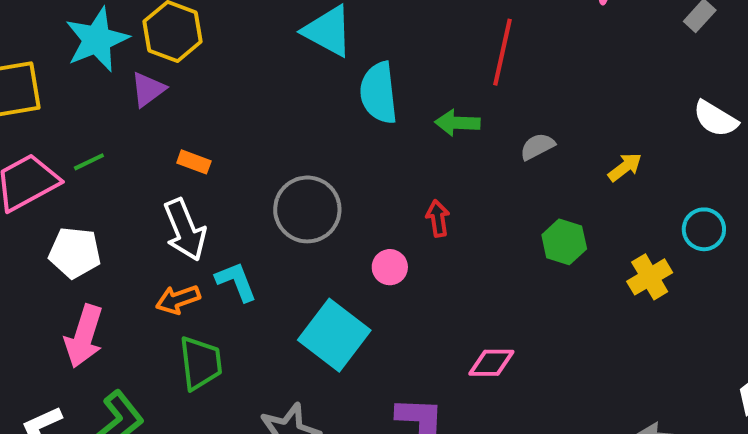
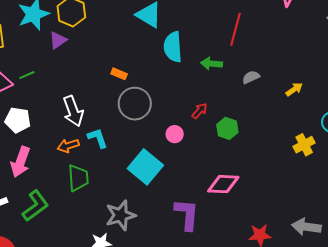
orange rectangle: (194, 162) -> (119, 74), moved
red arrow: (438, 218) -> (200, 111), turned 48
green hexagon: (564, 242) -> (227, 128), moved
pink diamond: (491, 363) -> (223, 184), size x1.4

